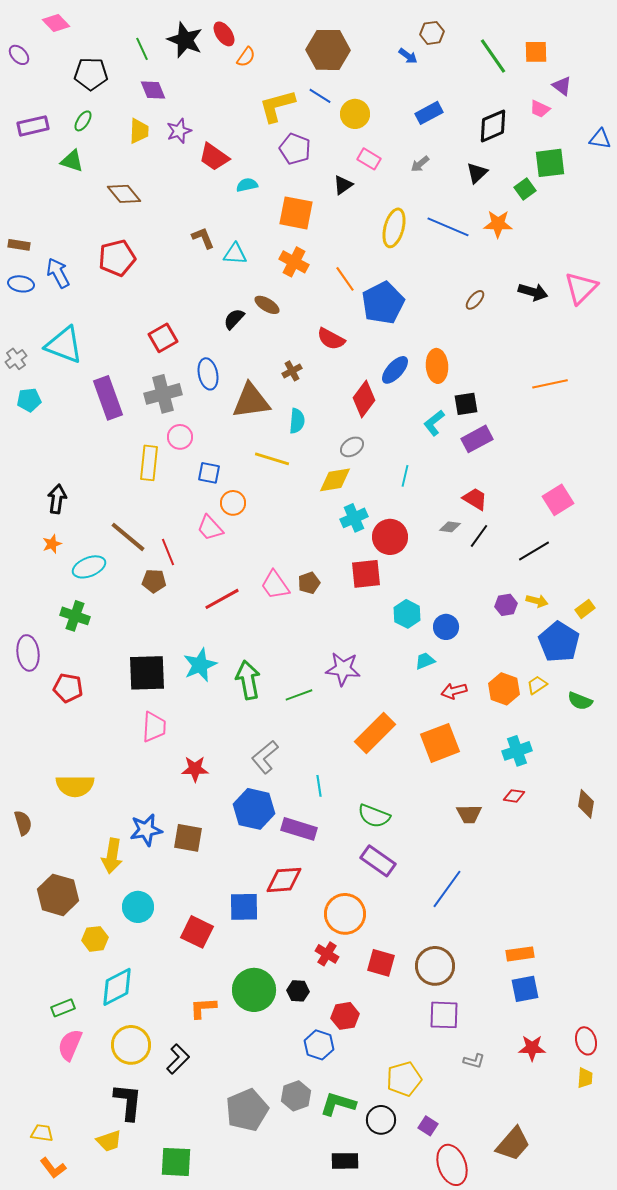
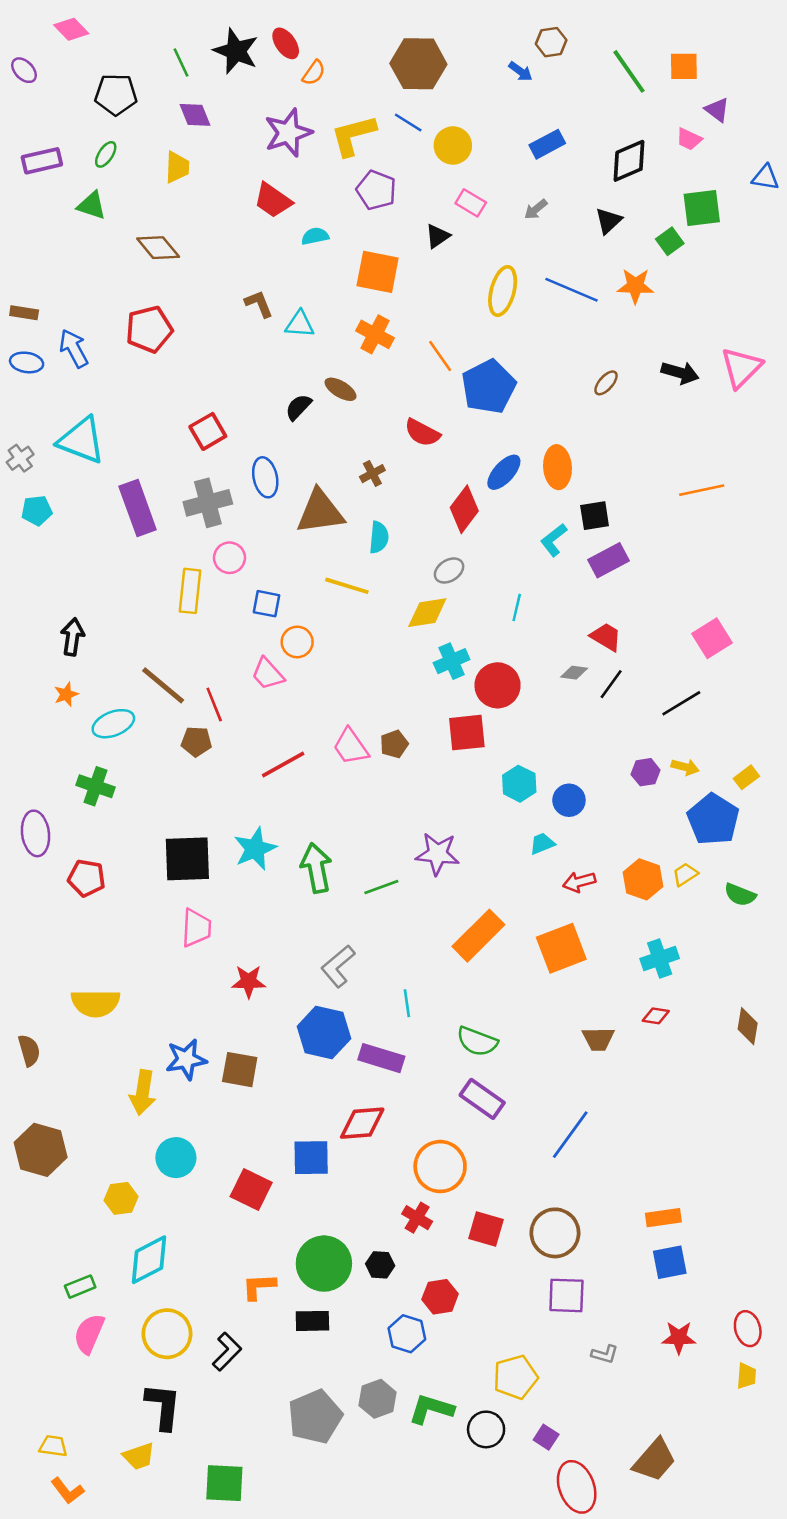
purple star: (179, 131) -> (288, 133), moved, size x1.5
brown hexagon: (58, 895) -> (41, 1150), moved
black rectangle: (345, 1161) -> (312, 1321), moved

